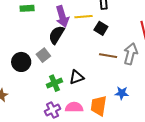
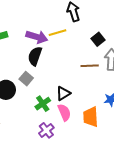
purple arrow: (62, 16) -> (37, 37), turned -45
black square: (101, 28) -> (98, 39), moved, turned 32
pink semicircle: (74, 107) -> (64, 112), moved, turned 78

